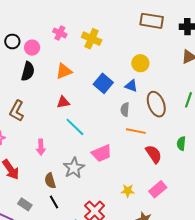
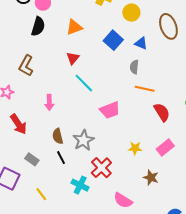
yellow circle: (140, 63) -> (131, 13), moved
red triangle: (63, 102) -> (73, 58), turned -40
brown ellipse: (156, 104) -> (168, 26), moved
gray star: (74, 168) -> (83, 140), moved

